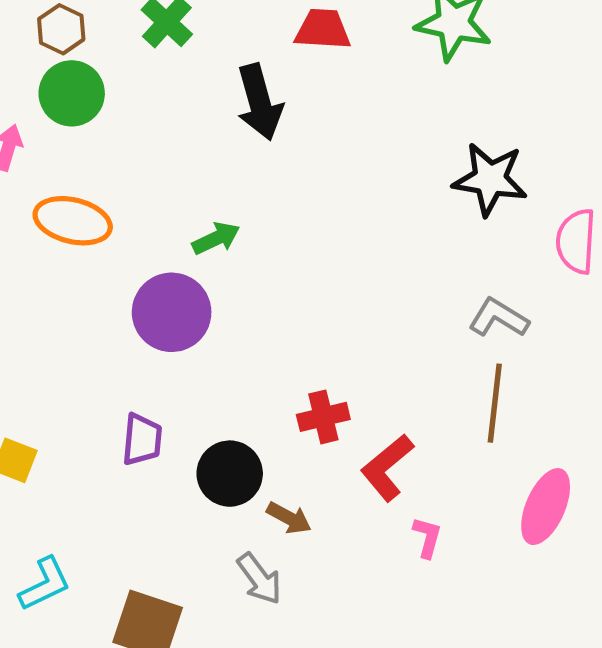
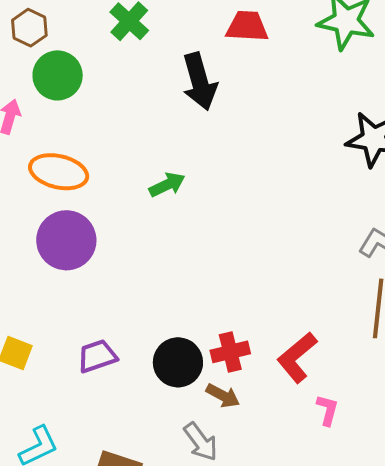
brown hexagon: (61, 29) -> (29, 28), moved
purple circle: (172, 312) -> (66, 240), moved
red cross: (323, 417) -> (230, 352), moved
purple trapezoid: (142, 439) -> (97, 356), moved, turned -114

